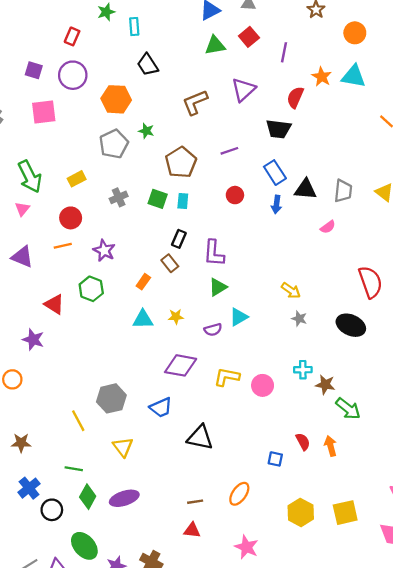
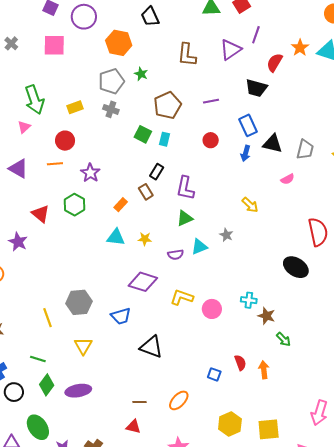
purple line: (284, 52) -> (256, 35), moved
brown L-shape: (195, 102) -> (187, 55), turned -70
gray cross: (119, 197) -> (111, 109), moved, turned 35
yellow arrow: (291, 290) -> (250, 205), moved
gray star: (299, 319) -> (226, 235), moved
green arrow: (348, 409) -> (284, 339), size x0.7

